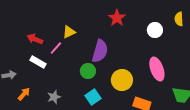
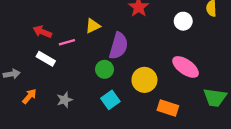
yellow triangle: (69, 32) -> (93, 26), moved
pink line: (56, 48) -> (67, 42), turned 32
pink ellipse: (157, 69) -> (186, 67), turned -35

